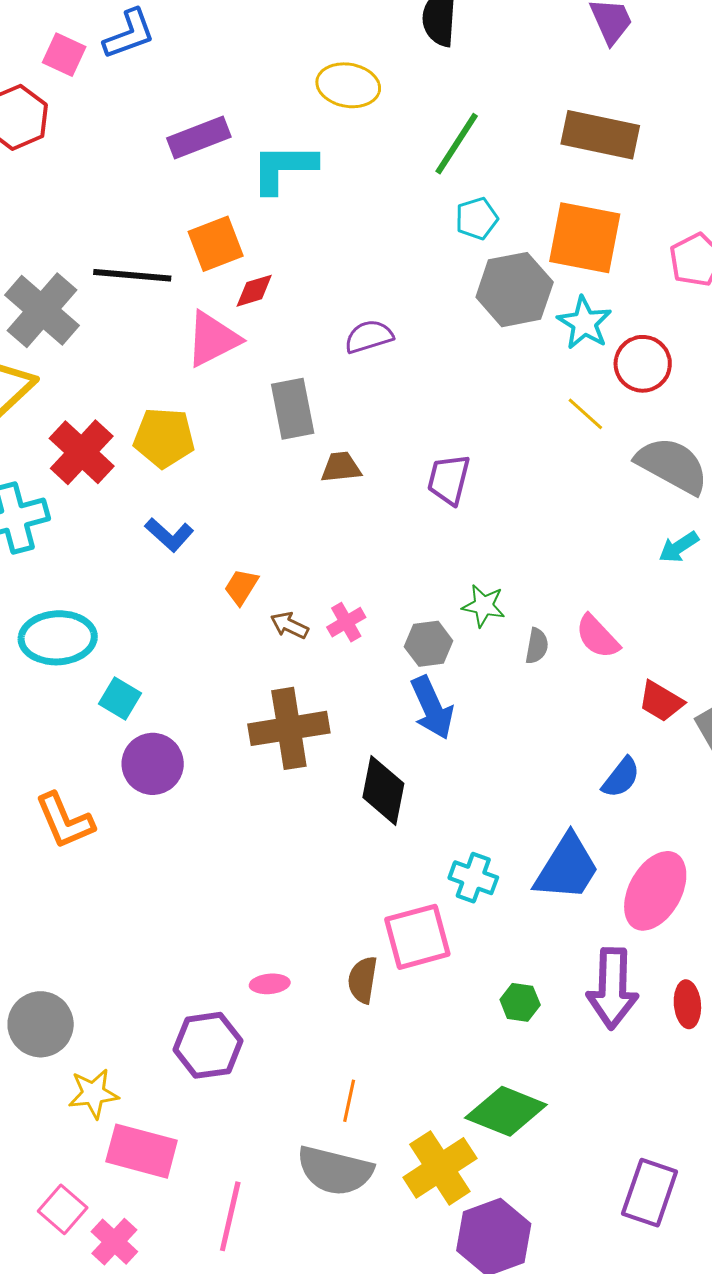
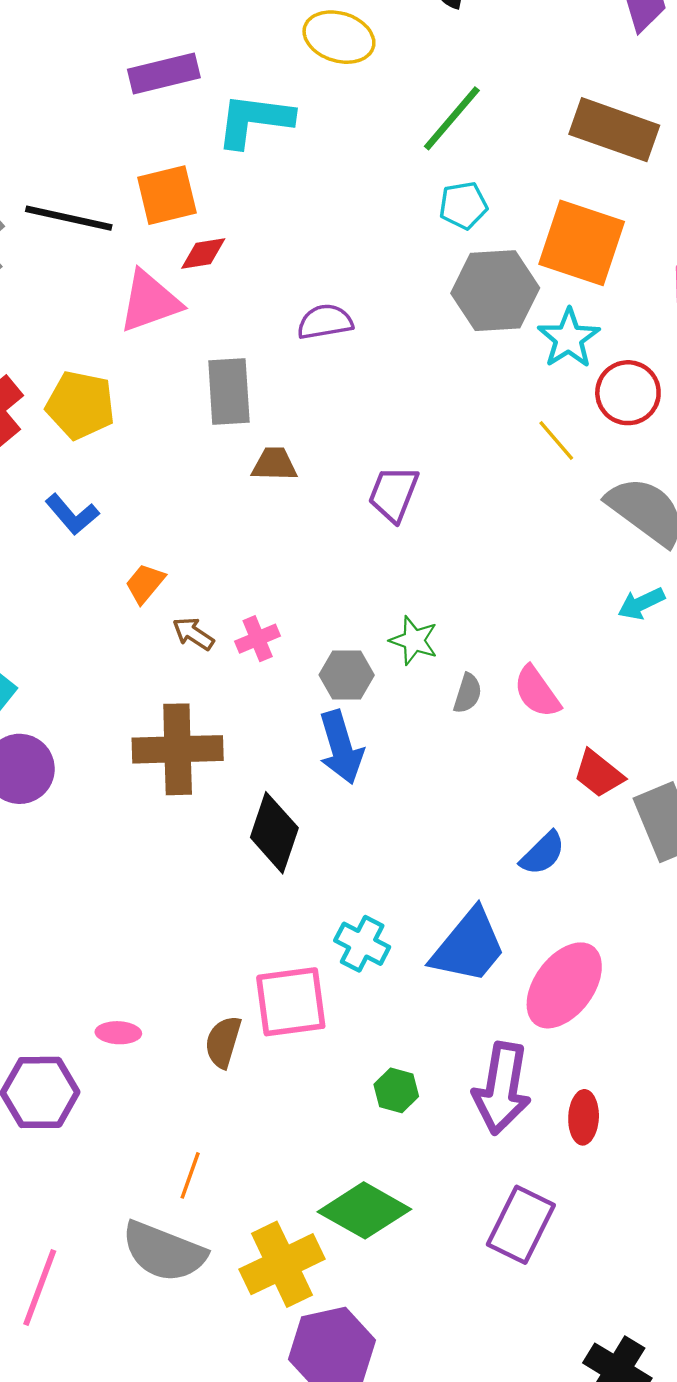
purple rectangle: (650, 1193) -> (521, 1225), moved

